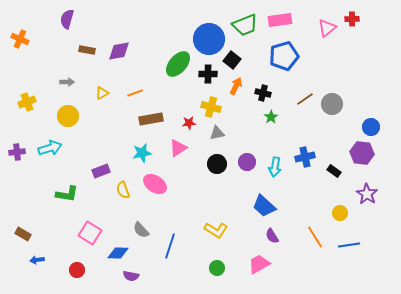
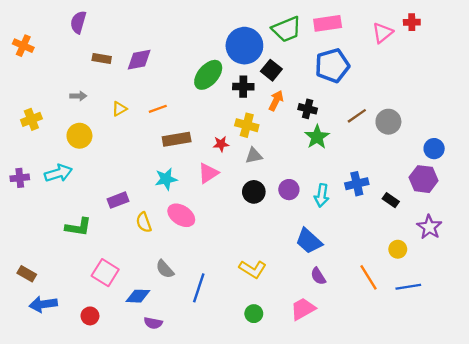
green star: (271, 117) -> (317, 137), size x1.5
blue arrow: (37, 260) -> (43, 304), size x1.6

